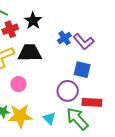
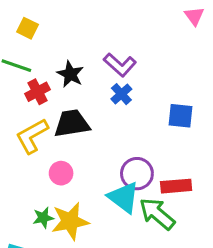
purple L-shape: (84, 42) -> (120, 65), moved
blue square: (82, 70) -> (181, 116), moved
cyan triangle: (49, 118) -> (124, 197), moved, size x1.6

